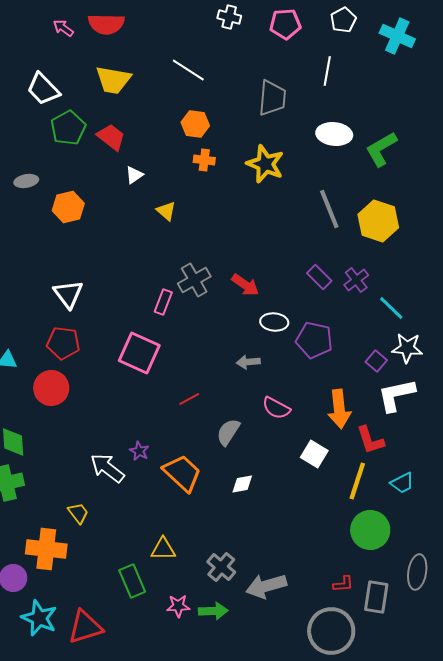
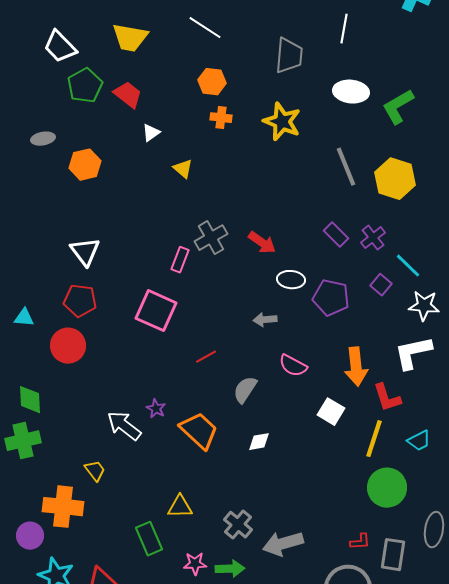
purple square: (376, 361) -> (381, 285), moved

